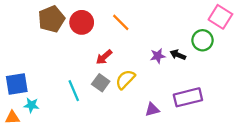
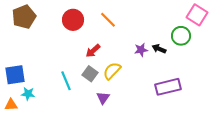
brown pentagon: (51, 19) -> (24, 17), moved
purple triangle: (152, 110) -> (103, 98), moved, turned -40

